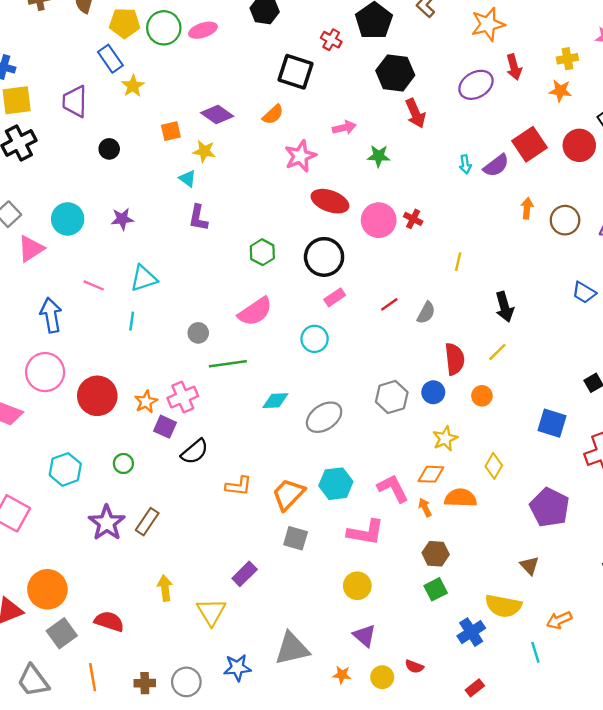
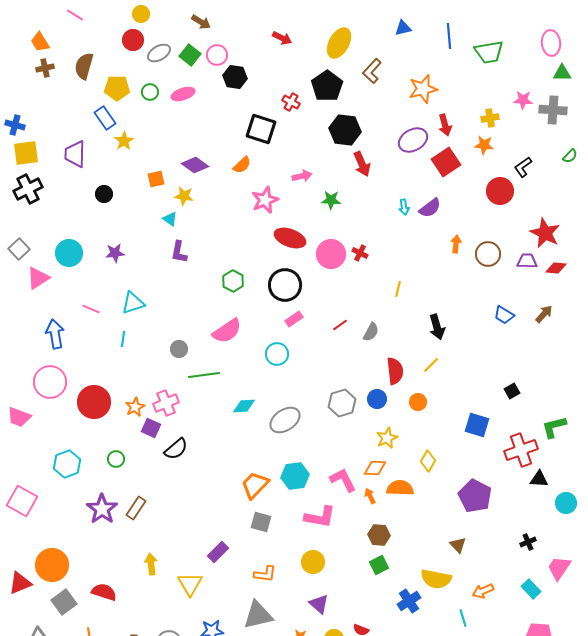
green circle: (164, 28) -> (150, 92), size x0.6
red square: (529, 144) -> (446, 162), moved
orange L-shape: (239, 486) -> (265, 574), moved

